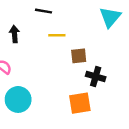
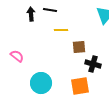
black arrow: (14, 34) -> (31, 14), moved
cyan circle: (18, 99) -> (41, 83), moved

